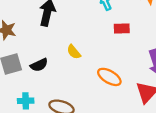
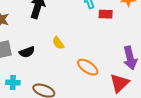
red rectangle: (122, 28) -> (106, 14), moved

